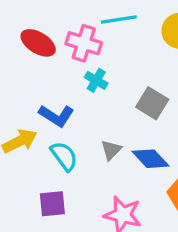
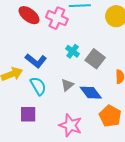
cyan cross: (96, 80) -> (73, 51), moved

